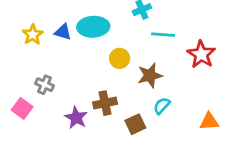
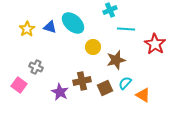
cyan ellipse: (93, 27) -> (73, 23), turned 45
orange triangle: (209, 122) -> (143, 95), moved, turned 35
brown square: (135, 124) -> (105, 88), moved

